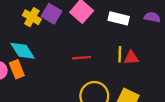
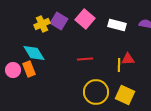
yellow cross: (32, 17) -> (42, 24), turned 35
yellow line: (120, 54) -> (119, 65), moved

